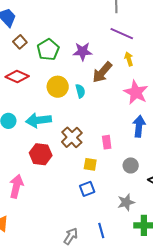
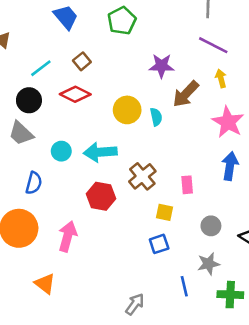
brown square: (20, 42) -> (82, 61), moved
green pentagon: (48, 50) -> (122, 21), moved
gray circle: (131, 165) -> (211, 226), moved
blue line: (101, 231) -> (184, 286), moved

